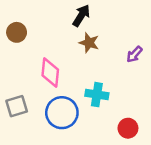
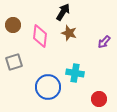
pink diamond: (50, 72) -> (40, 36), moved
gray square: (17, 106) -> (14, 62), moved

